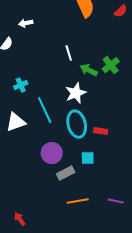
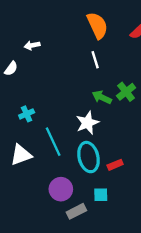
white line: (69, 53) -> (95, 60), moved
red rectangle: (101, 131) -> (115, 165), turned -32

